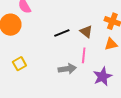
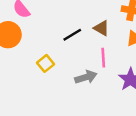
yellow square: (19, 64) -> (46, 63), moved

